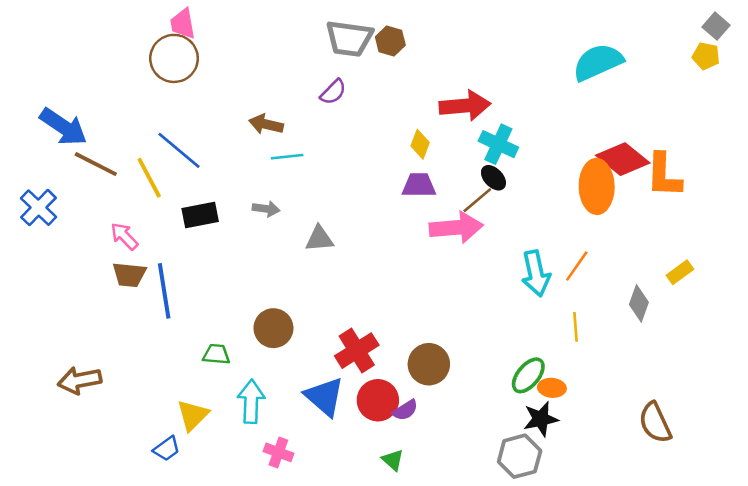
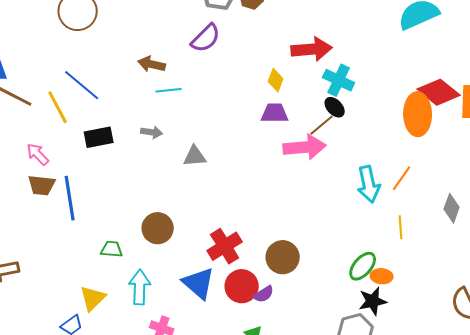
purple semicircle: (333, 92) -> (206, 38), size x1.4

